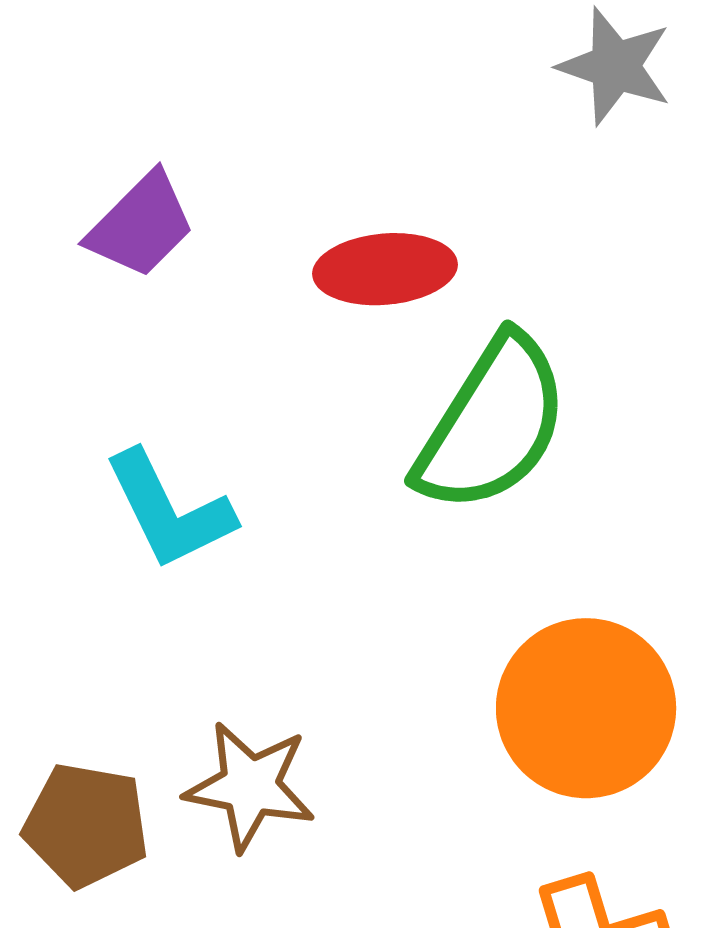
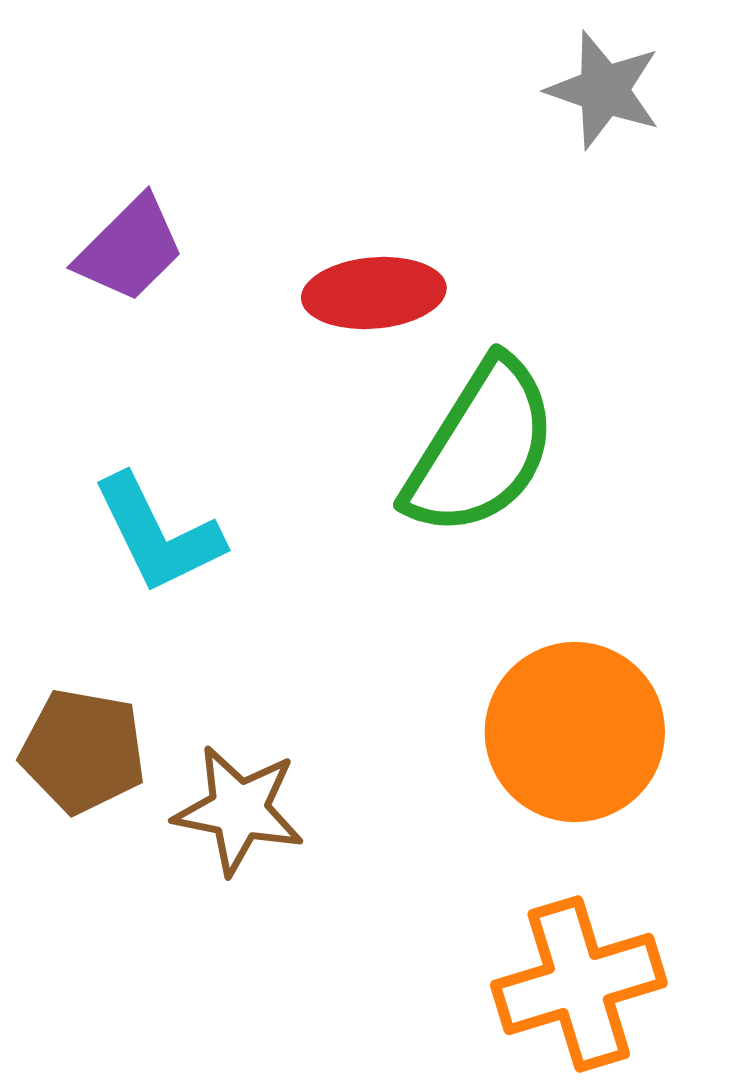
brown pentagon: (86, 825) -> (83, 751), moved

